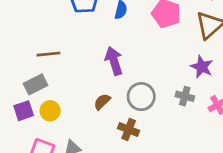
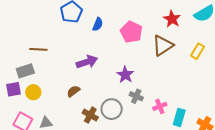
purple arrow: (114, 61) -> (87, 62), turned 80
purple star: (202, 67) -> (125, 75), moved
gray circle: (141, 97) -> (112, 109), moved

